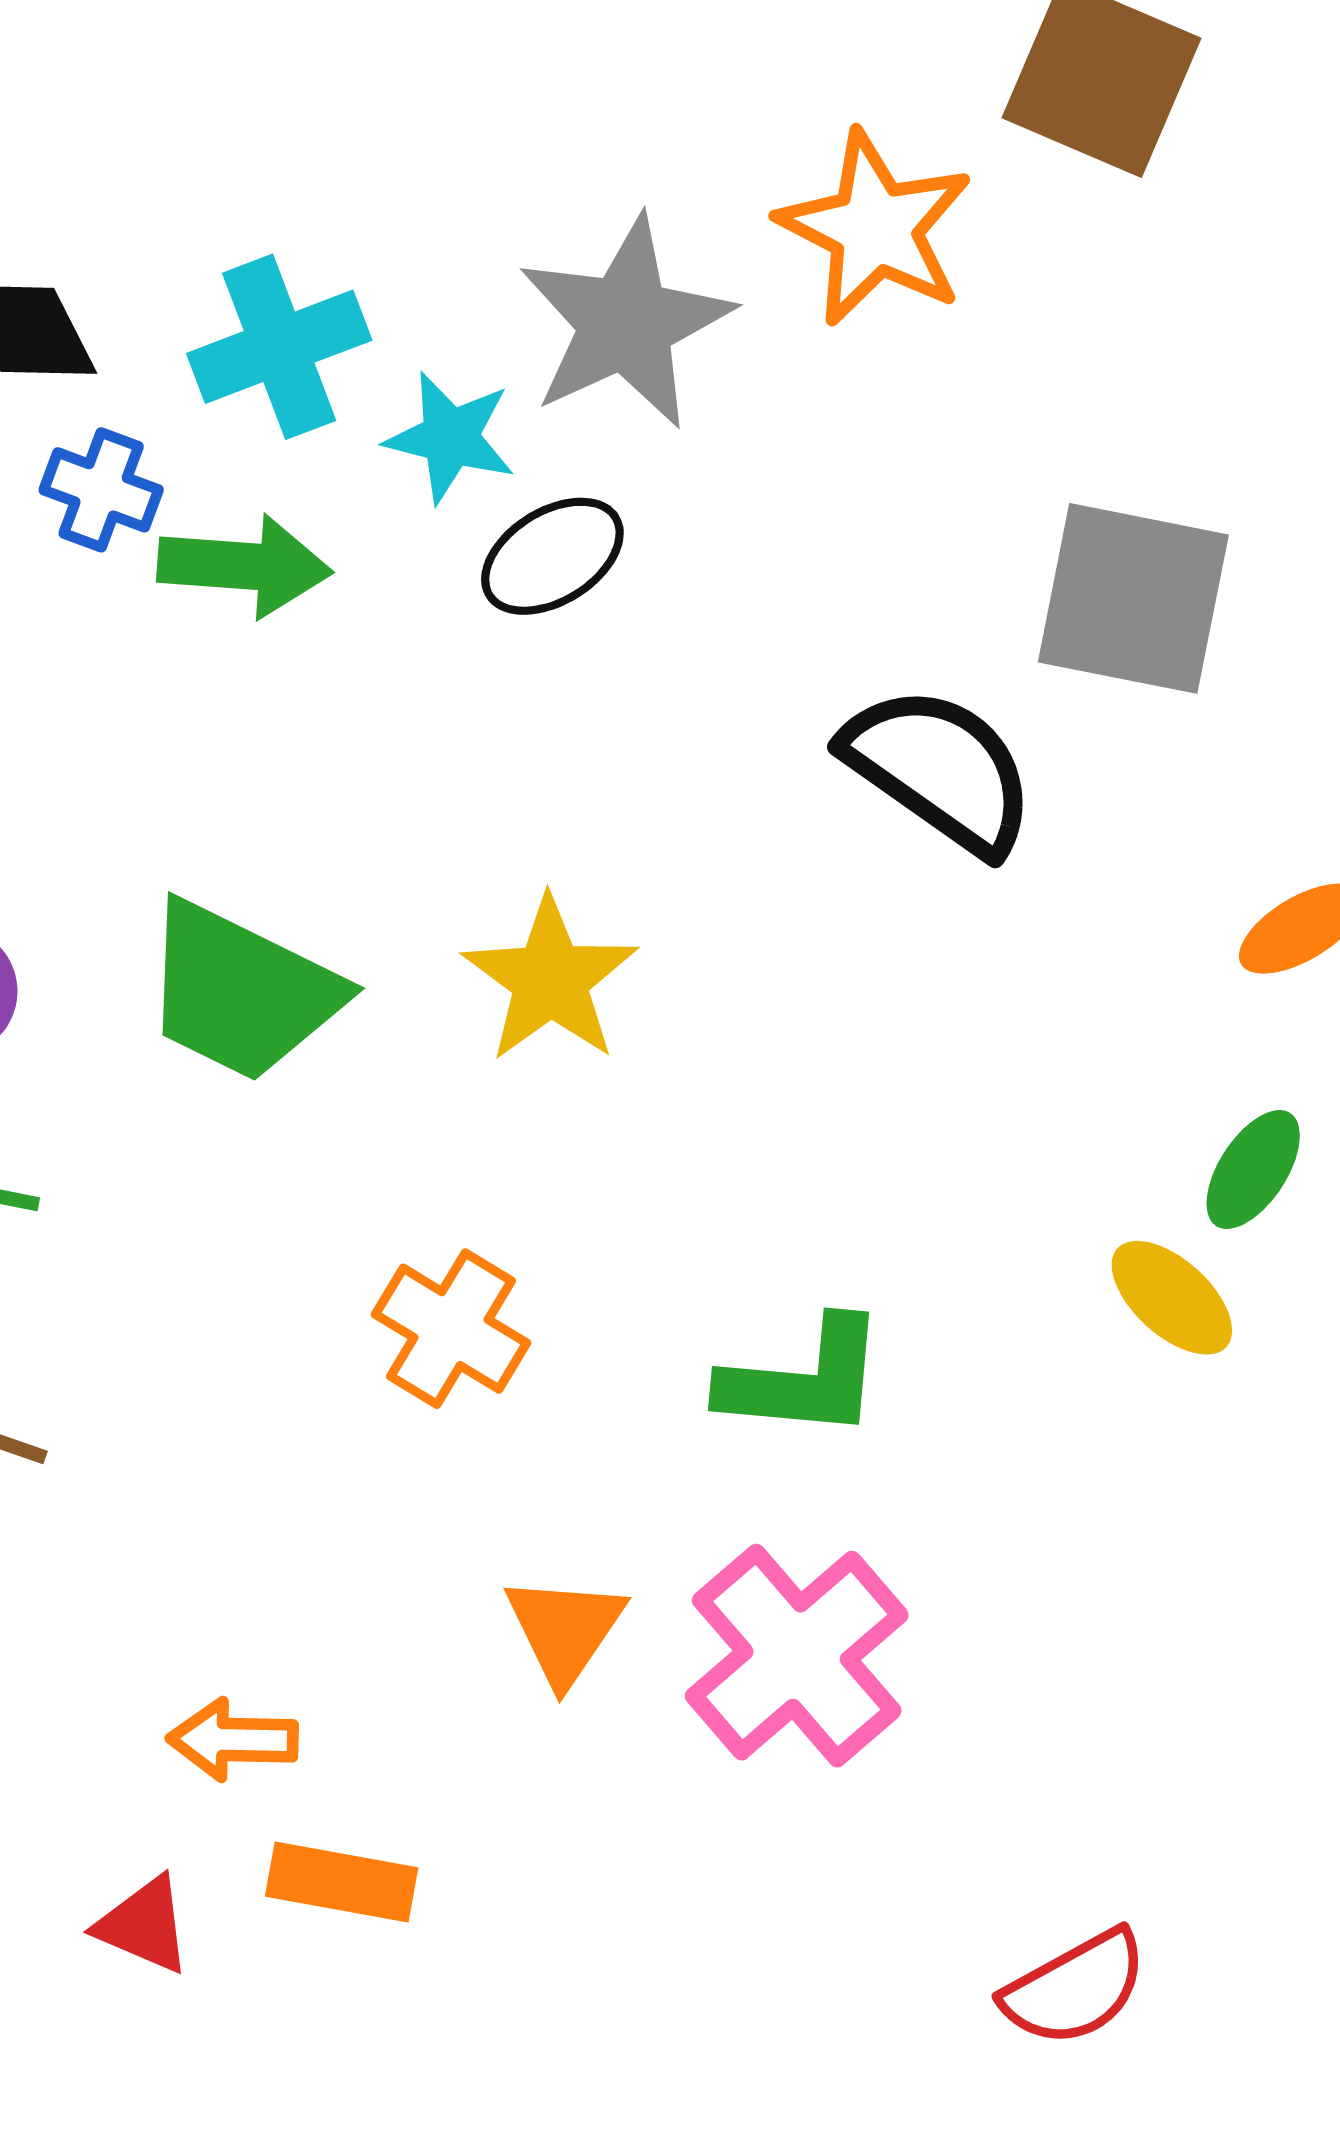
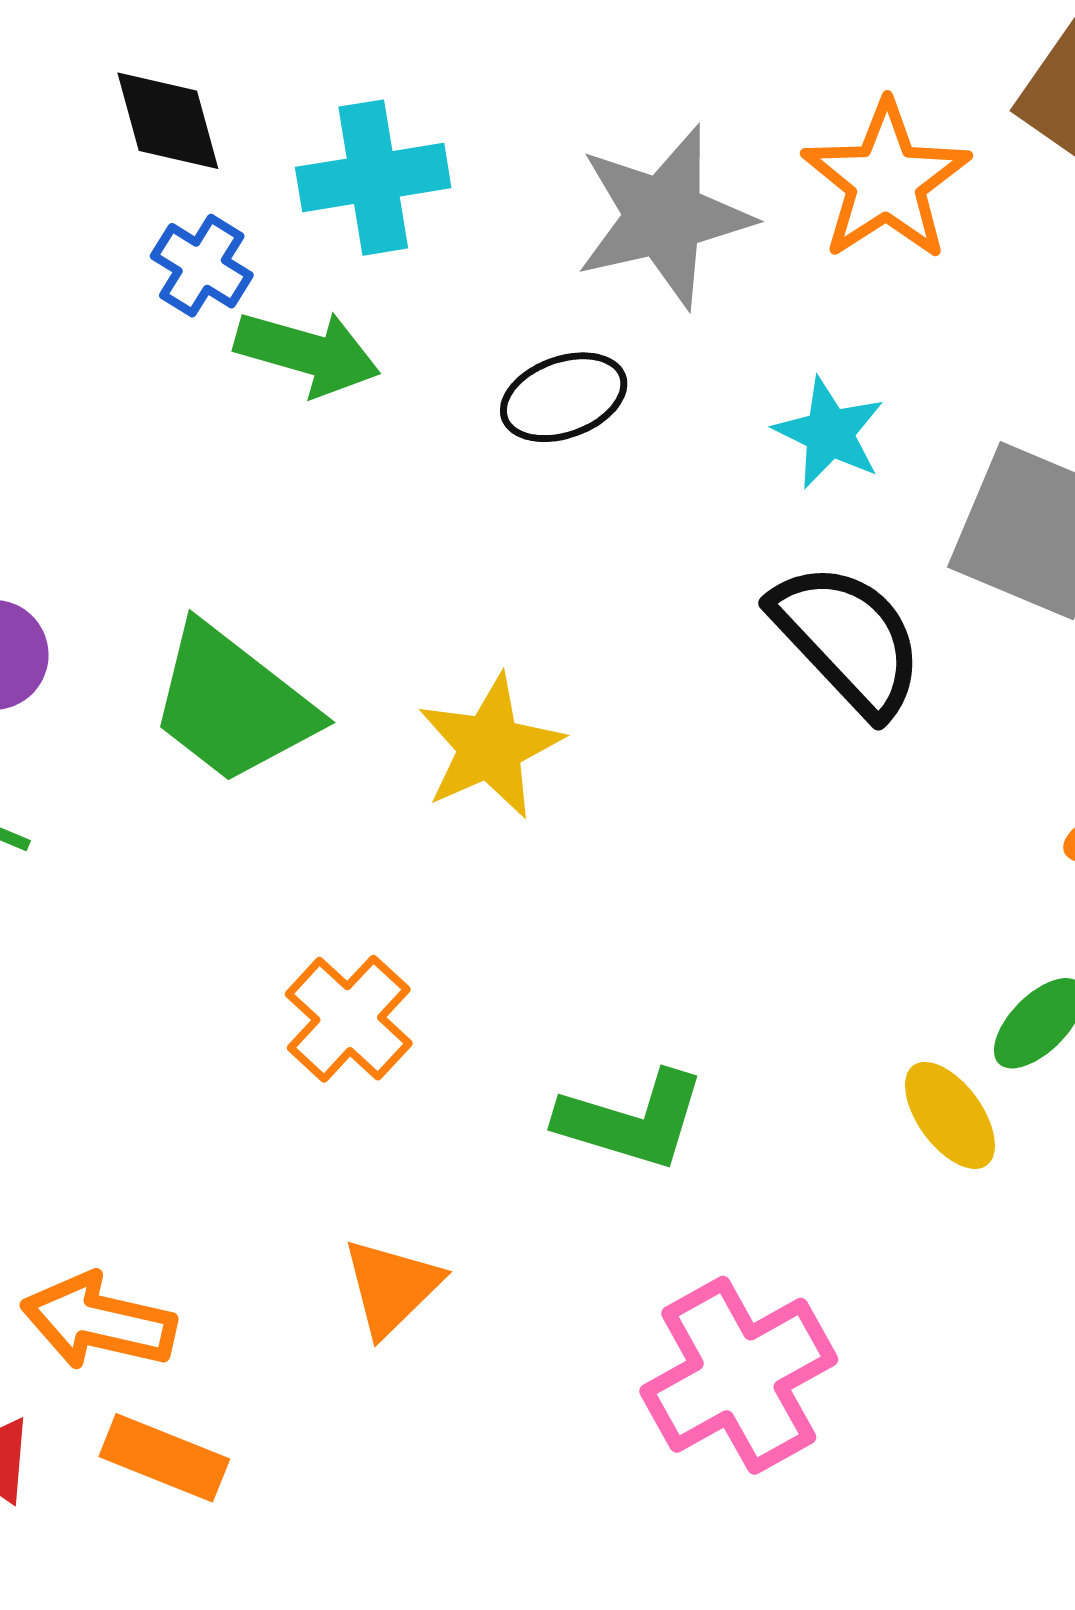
cyan star: (450, 437) -> (829, 433), moved
pink cross: (797, 1656) -> (739, 1375), moved
orange arrow: (233, 1740) -> (99, 1322), size x1.4

